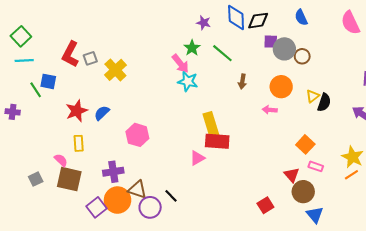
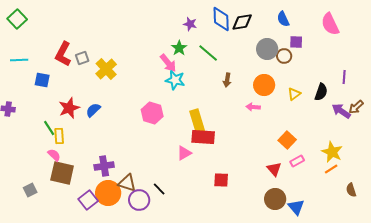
green square: (21, 36) -> (17, 19), moved
purple square: (271, 42) -> (296, 42), moved
green line: (36, 90) -> (49, 128), moved
black semicircle: (324, 102) -> (321, 92), moved
pink hexagon: (137, 135) -> (152, 113), moved
yellow rectangle: (79, 143) -> (59, 136), moved
pink rectangle: (316, 166) -> (297, 161), turned -48
gray square: (36, 179) -> (30, 190), moved
brown circle: (303, 192) -> (275, 199), moved
red square: (265, 205) -> (221, 180), moved, turned 35

